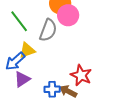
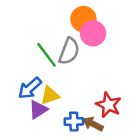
green line: (19, 21) -> (46, 55), moved
yellow triangle: (27, 50) -> (50, 95), moved

